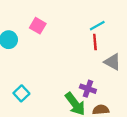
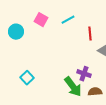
cyan line: (97, 26) -> (68, 20), moved

